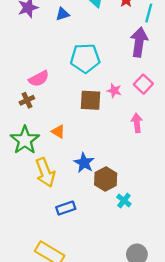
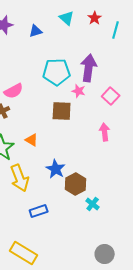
purple arrow: (139, 42) -> (89, 68), moved
pink star: (114, 91) -> (79, 91), moved

